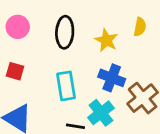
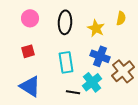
red square: (15, 71) -> (28, 51), turned -32

